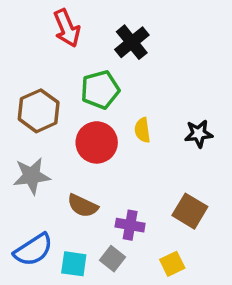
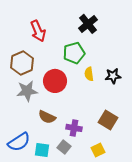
red arrow: (67, 28) -> (38, 31), moved
black cross: (132, 42) -> (88, 24), moved
green pentagon: (100, 90) -> (74, 53), moved
yellow semicircle: (142, 130) -> (89, 74), moved
gray star: (32, 176) -> (27, 91), moved

